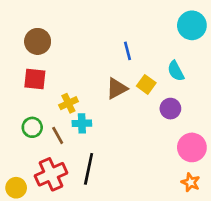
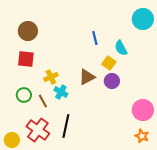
cyan semicircle: (176, 71) -> (121, 48), moved
brown triangle: (117, 88) -> (87, 77), moved
purple circle: (170, 109) -> (112, 81), moved
cyan cross: (82, 123) -> (61, 92), turned 32
red cross: (51, 174) -> (38, 130), turned -30

